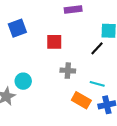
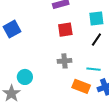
red square: (54, 42) -> (65, 30), moved
black line: (97, 48) -> (96, 40), moved

